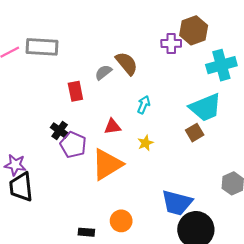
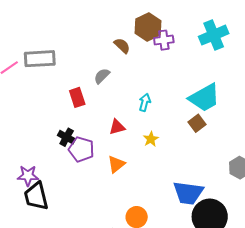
brown hexagon: (194, 30) -> (148, 27), moved
brown semicircle: (127, 63) -> (122, 46), moved, size x0.7
cyan cross: (221, 65) -> (214, 35), moved
orange triangle: (107, 164) -> (116, 164), size x0.6

